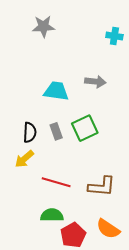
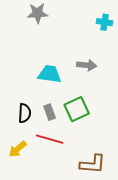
yellow arrow: (24, 159) -> (18, 149), moved
red line: (56, 182) -> (50, 139), moved

